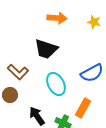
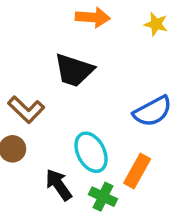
cyan ellipse: (56, 84) -> (91, 152), moved

